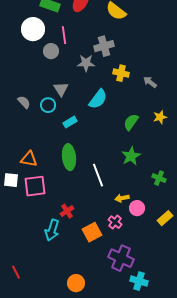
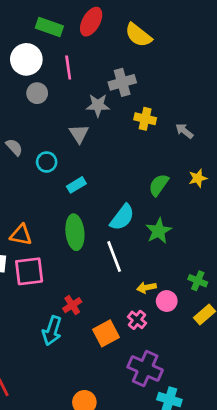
gray circle: (51, 51) -> (37, 93), moved
gray triangle: (61, 89) -> (79, 134), moved
cyan semicircle: (98, 99) -> (122, 217), moved
gray semicircle: (24, 102) -> (14, 147), moved
green cross: (159, 178) -> (198, 281), moved

